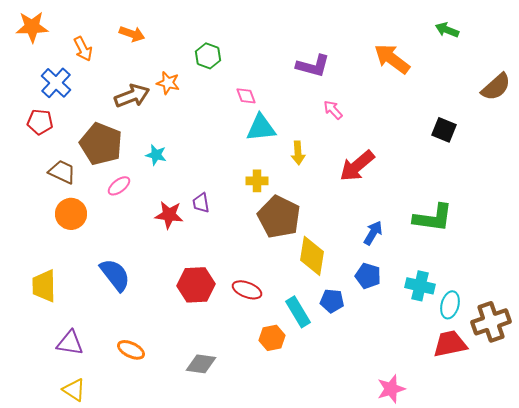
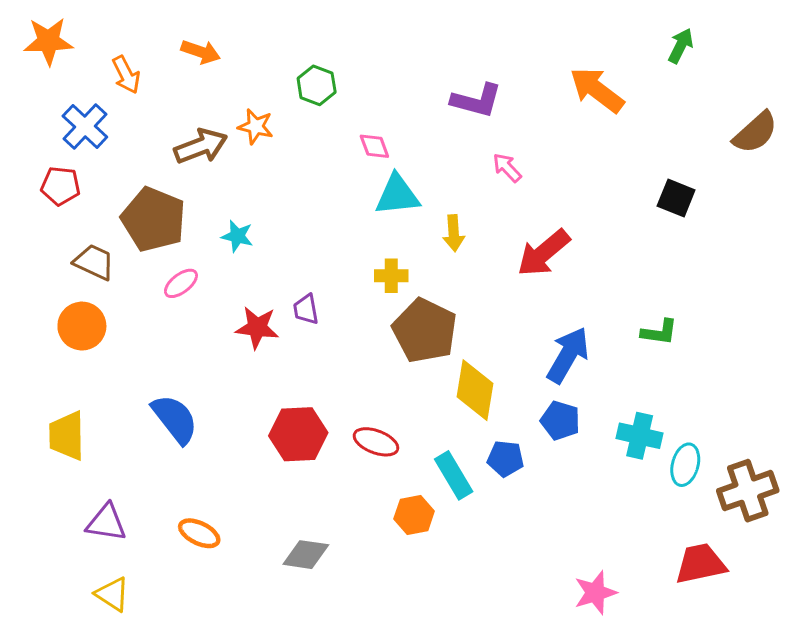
green arrow: (447, 30) -> (681, 46), turned 95
orange circle: (71, 214) -> (82, 326), moved
green L-shape: (433, 218) -> (659, 332), size x0.6
blue arrow: (373, 233) -> (568, 355), size x1.5
red trapezoid: (450, 344) -> (700, 564), moved

